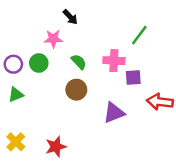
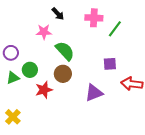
pink cross: (114, 61) -> (94, 18), moved
green semicircle: (79, 62) -> (65, 51), size x1.5
green circle: (39, 63) -> (30, 70), moved
red star: (56, 147) -> (44, 90), moved

